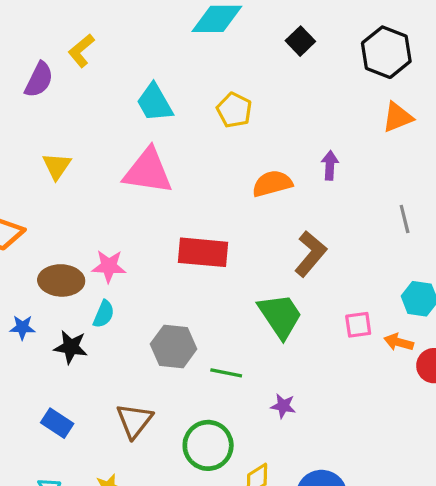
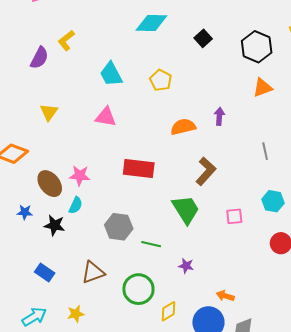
pink triangle: (148, 171) -> (106, 117), size x0.7
brown ellipse: (61, 280) -> (50, 184), turned 48
orange arrow: (399, 342) -> (225, 296), moved
brown triangle: (134, 421) -> (93, 272), turned 30

